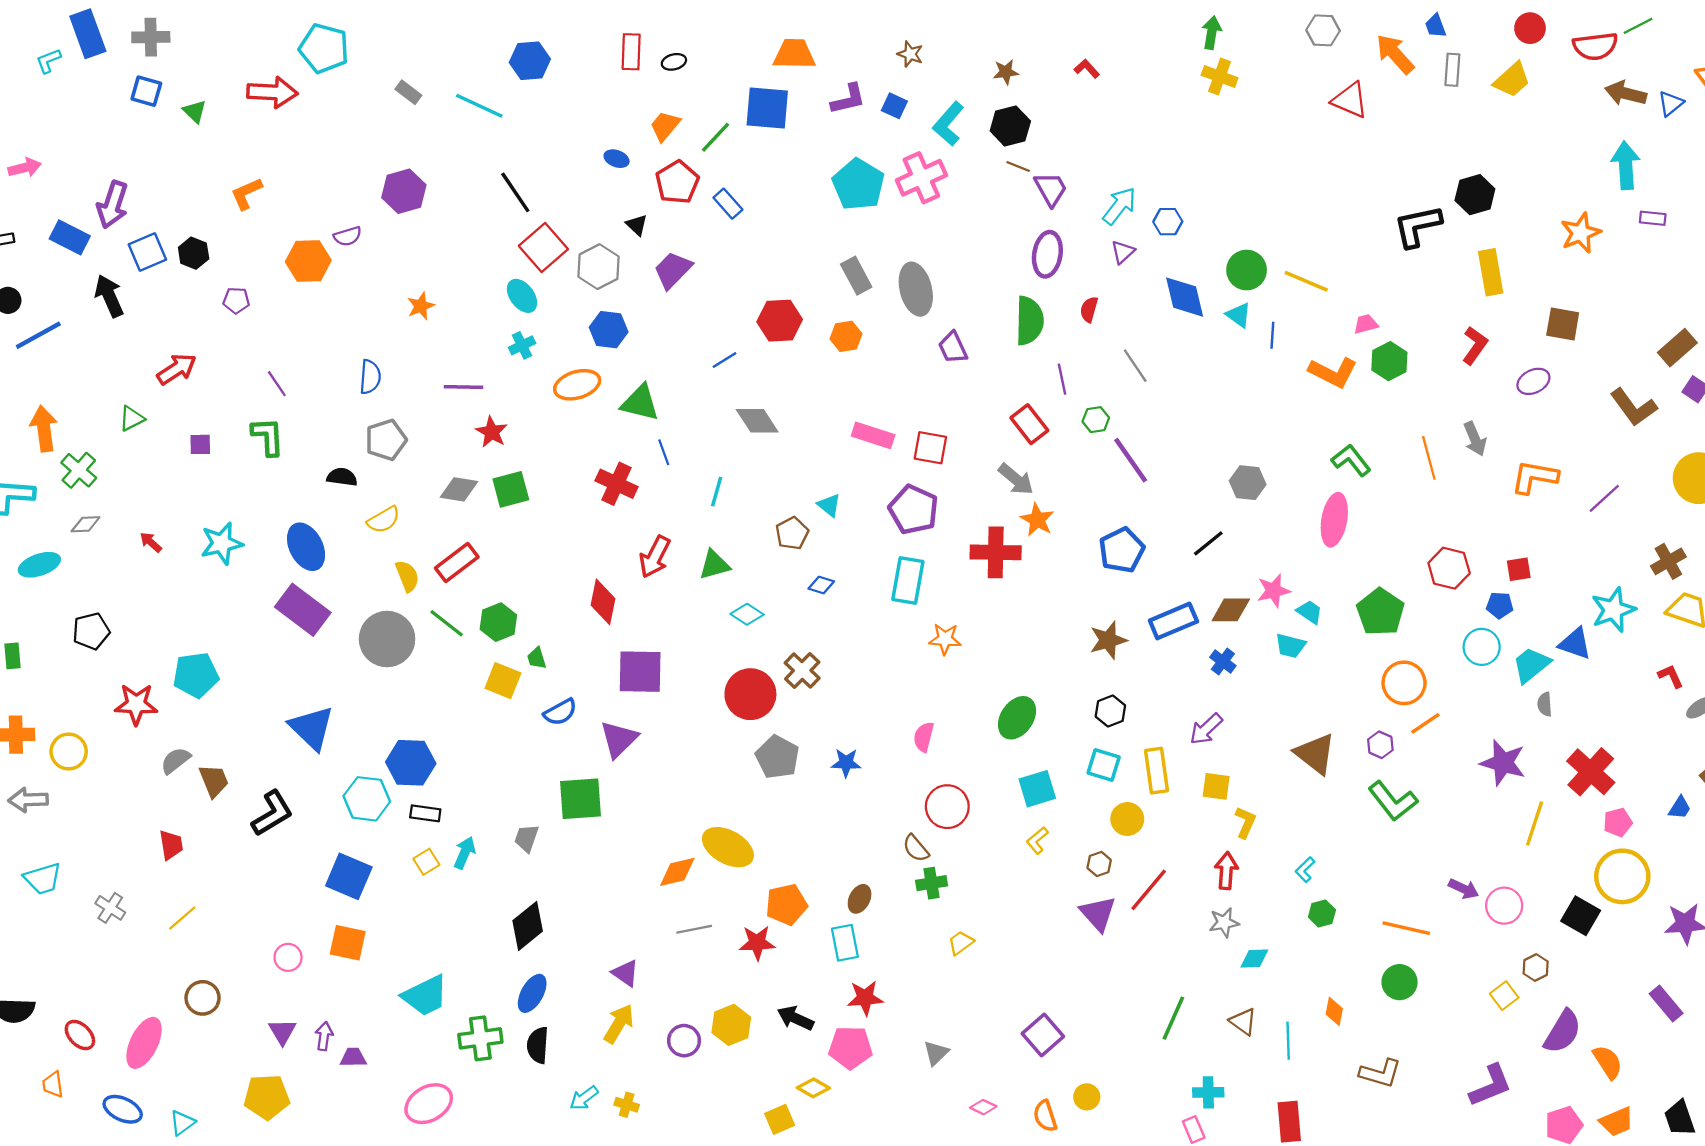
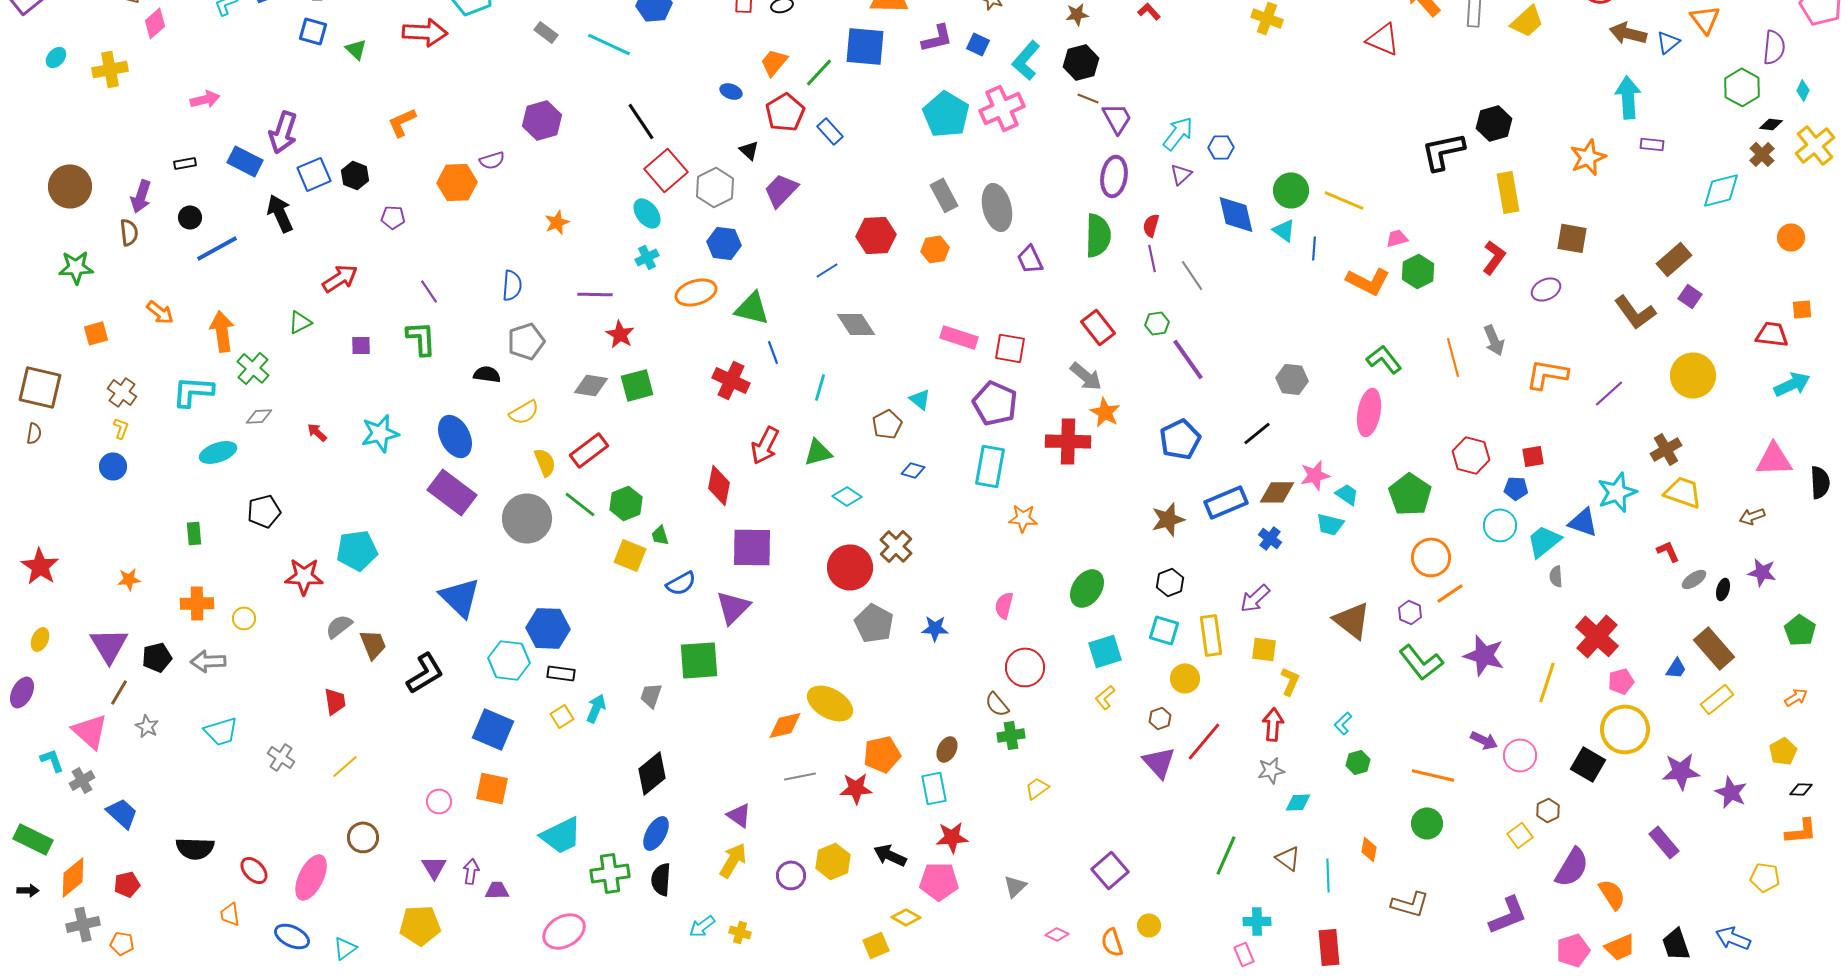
purple line: (1062, 379) -> (1152, 258), moved
yellow circle: (69, 752) -> (244, 618), size x0.7
purple star: (1503, 763) -> (1484, 655), moved

